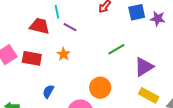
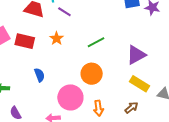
green line: (116, 49) -> (96, 42), moved
blue semicircle: (48, 91) -> (39, 75), turned 128

